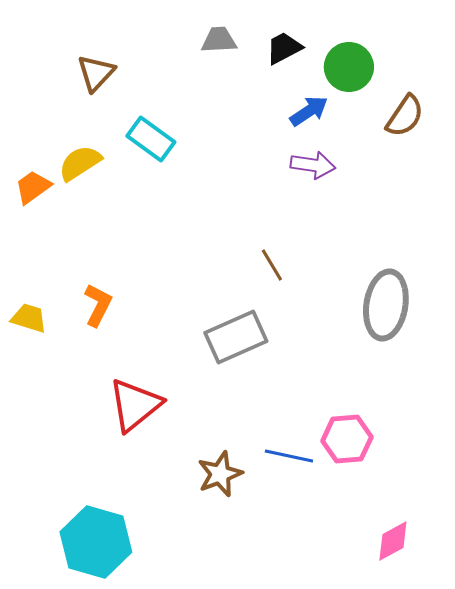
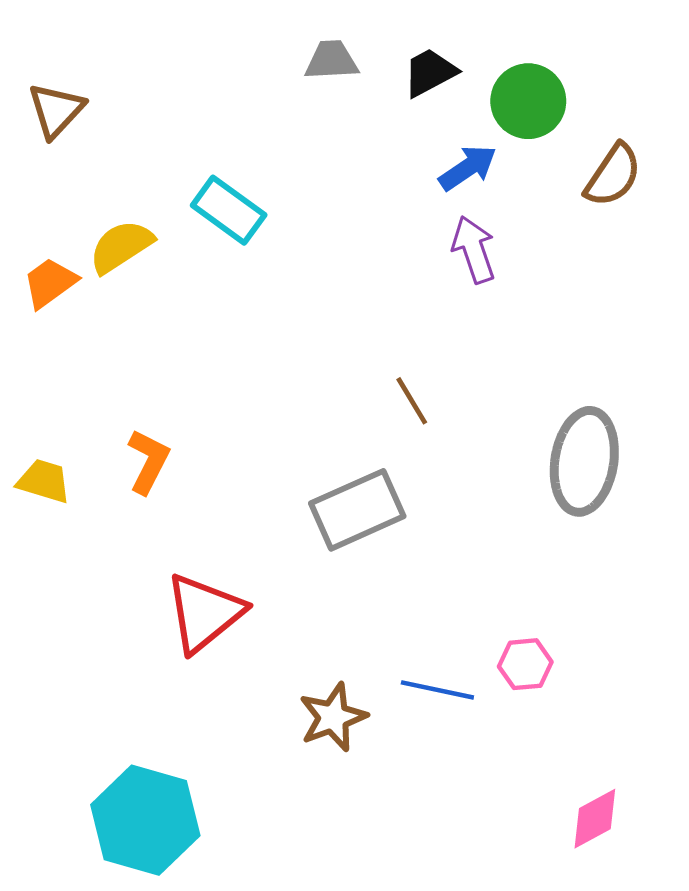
brown triangle: (96, 73) -> (56, 110), moved
purple arrow: (313, 165) -> (474, 249), turned -117
pink hexagon: (347, 439) -> (525, 664), size x0.7

